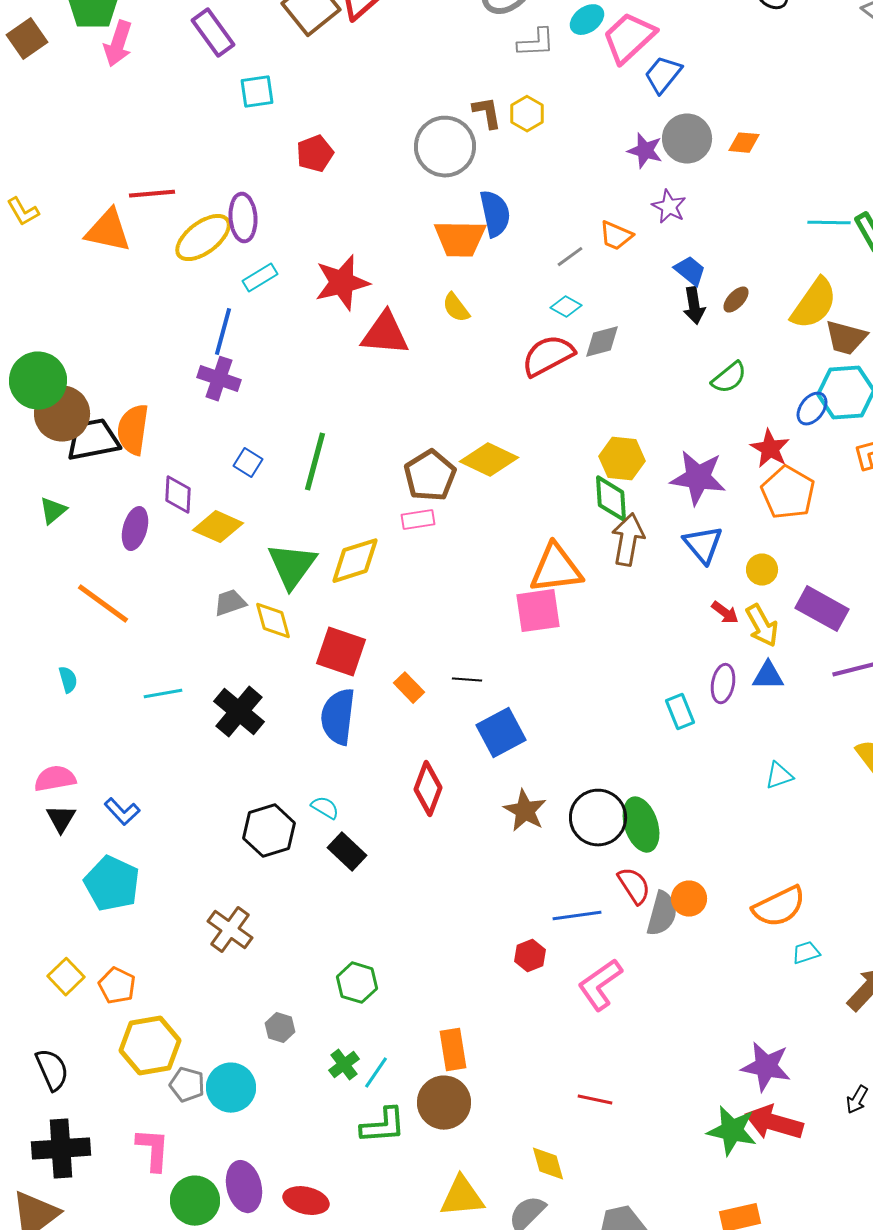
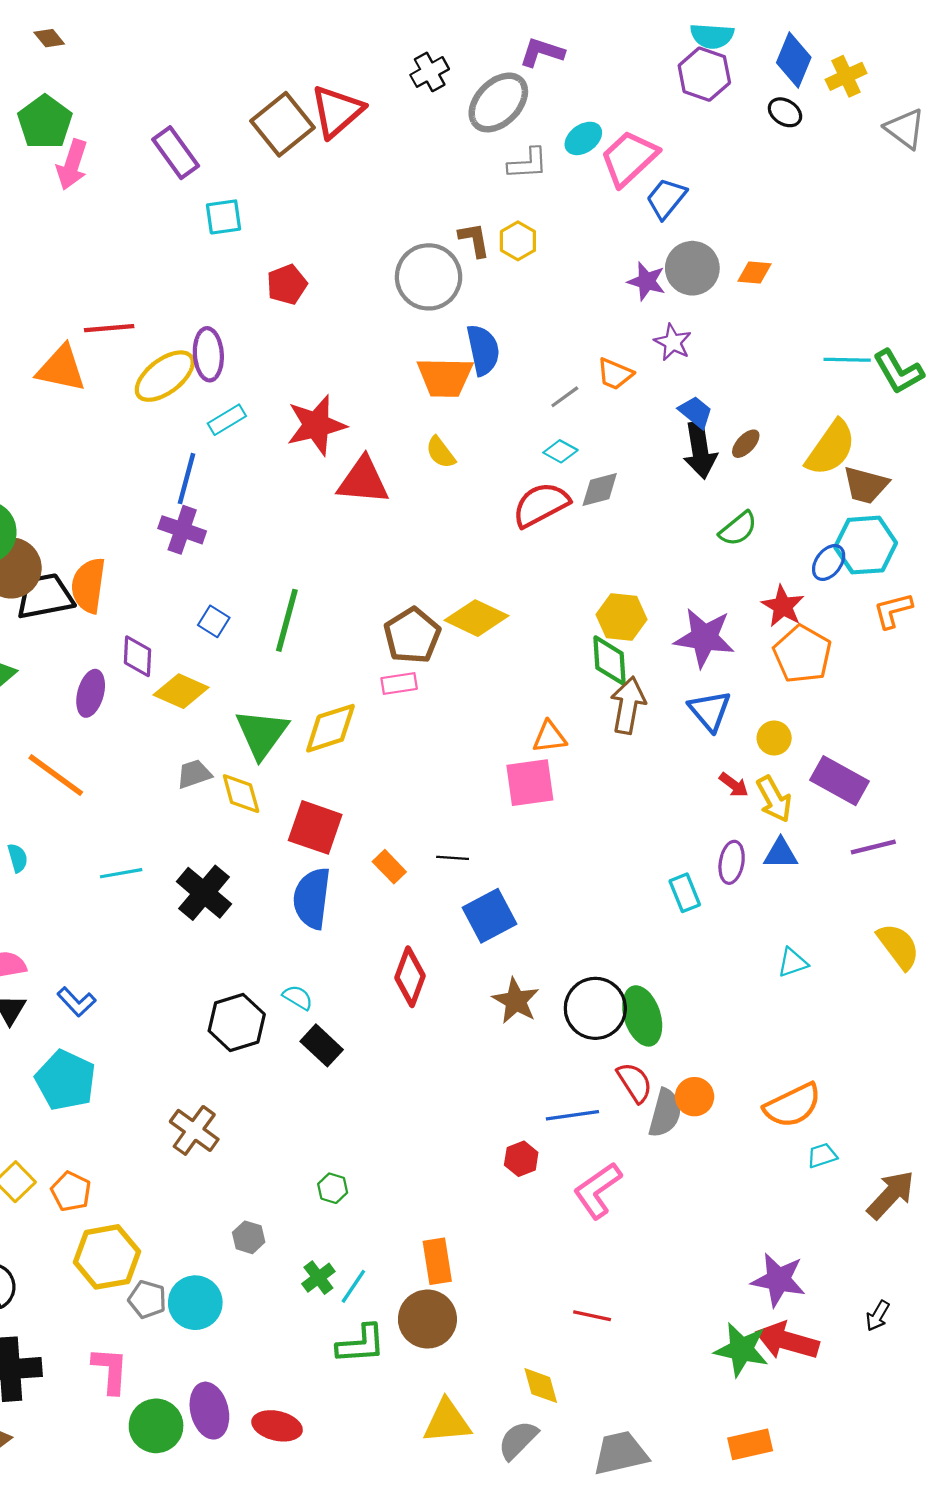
black arrow: (694, 306) -> (700, 450), size x1.4
orange triangle: (556, 569) -> (550, 737), size x0.6
green hexagon: (357, 983) -> (333, 1188), size x0.7

